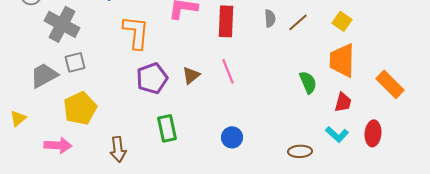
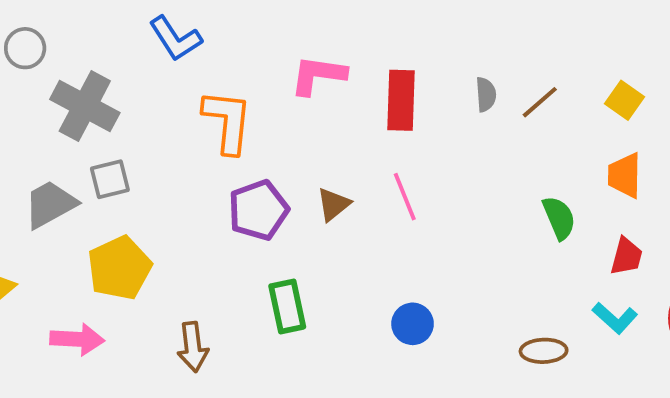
orange trapezoid: (342, 60) -> (625, 175), size x0.7

